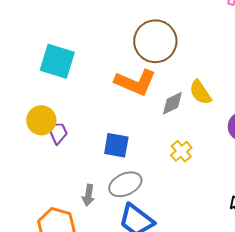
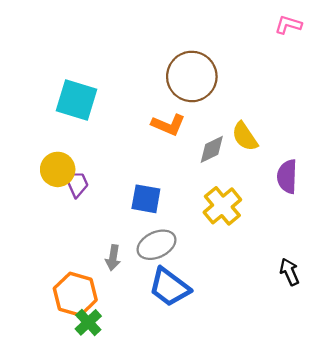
orange L-shape: (135, 82) -> (168, 125), size x0.7
yellow cross: (181, 151) -> (222, 206), size x1.5

